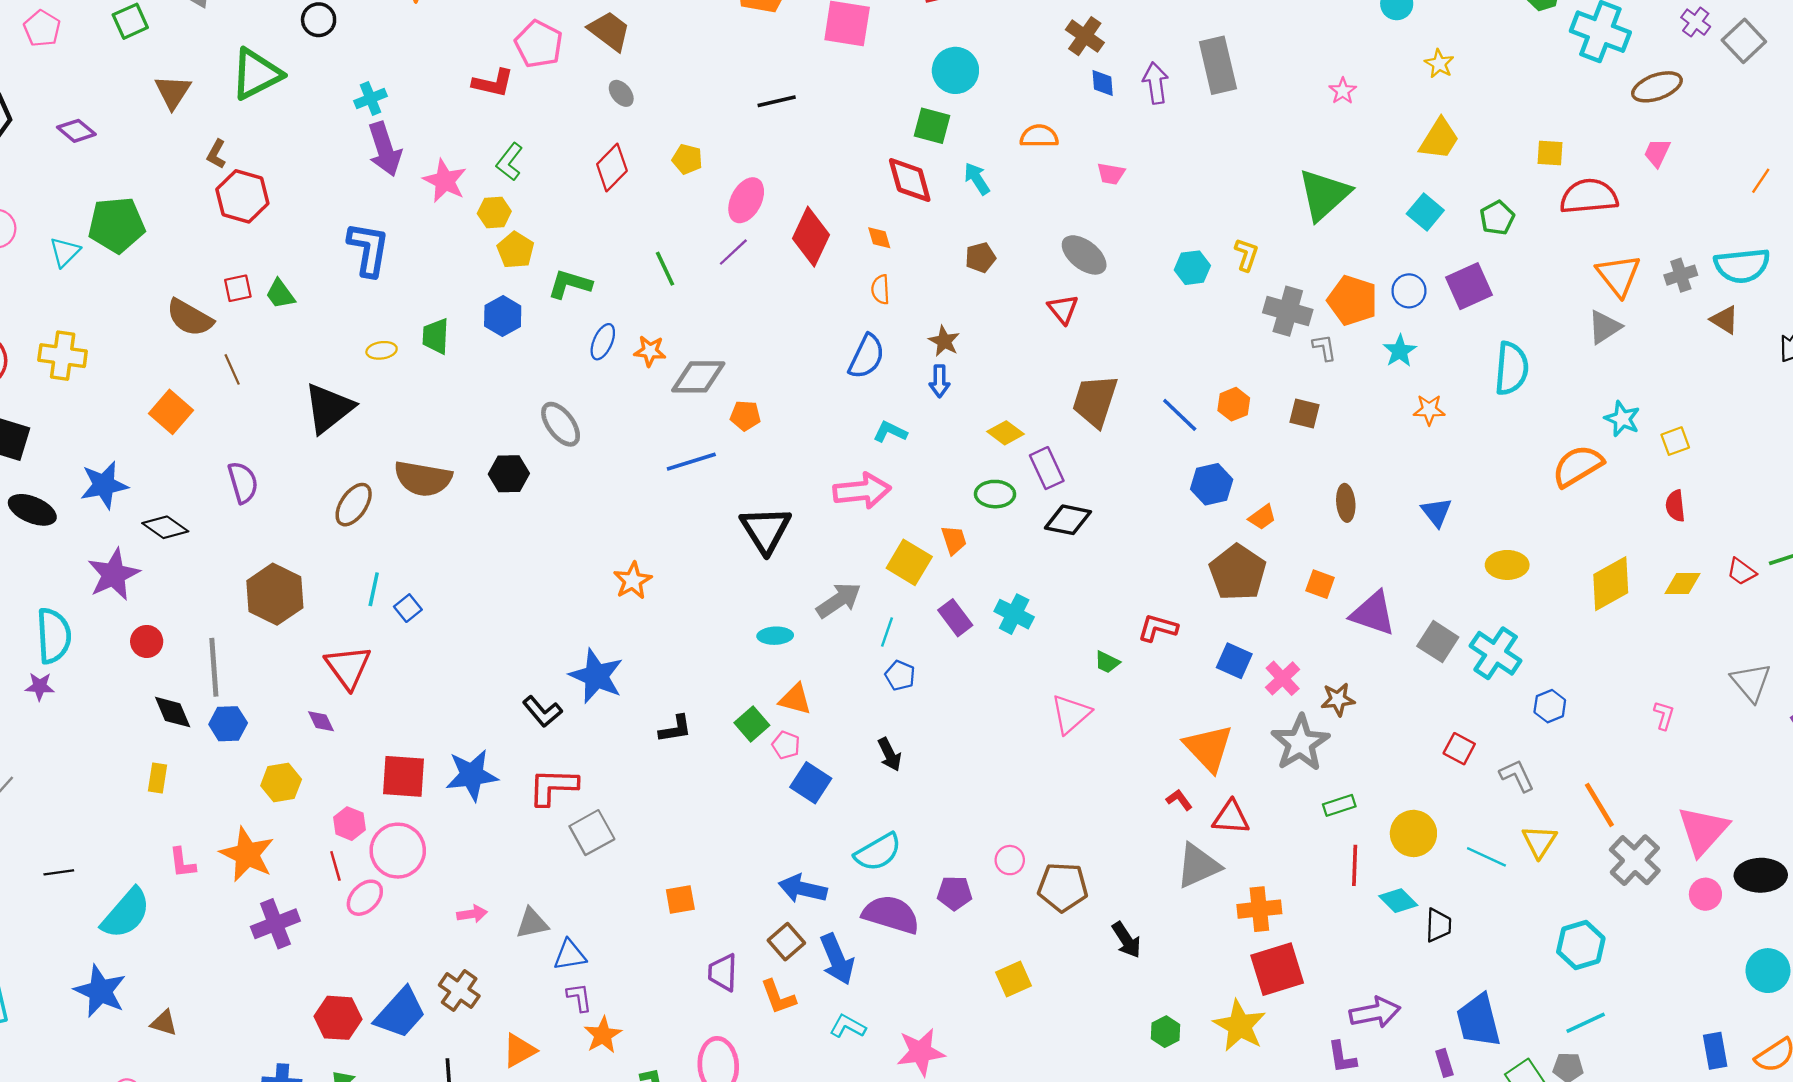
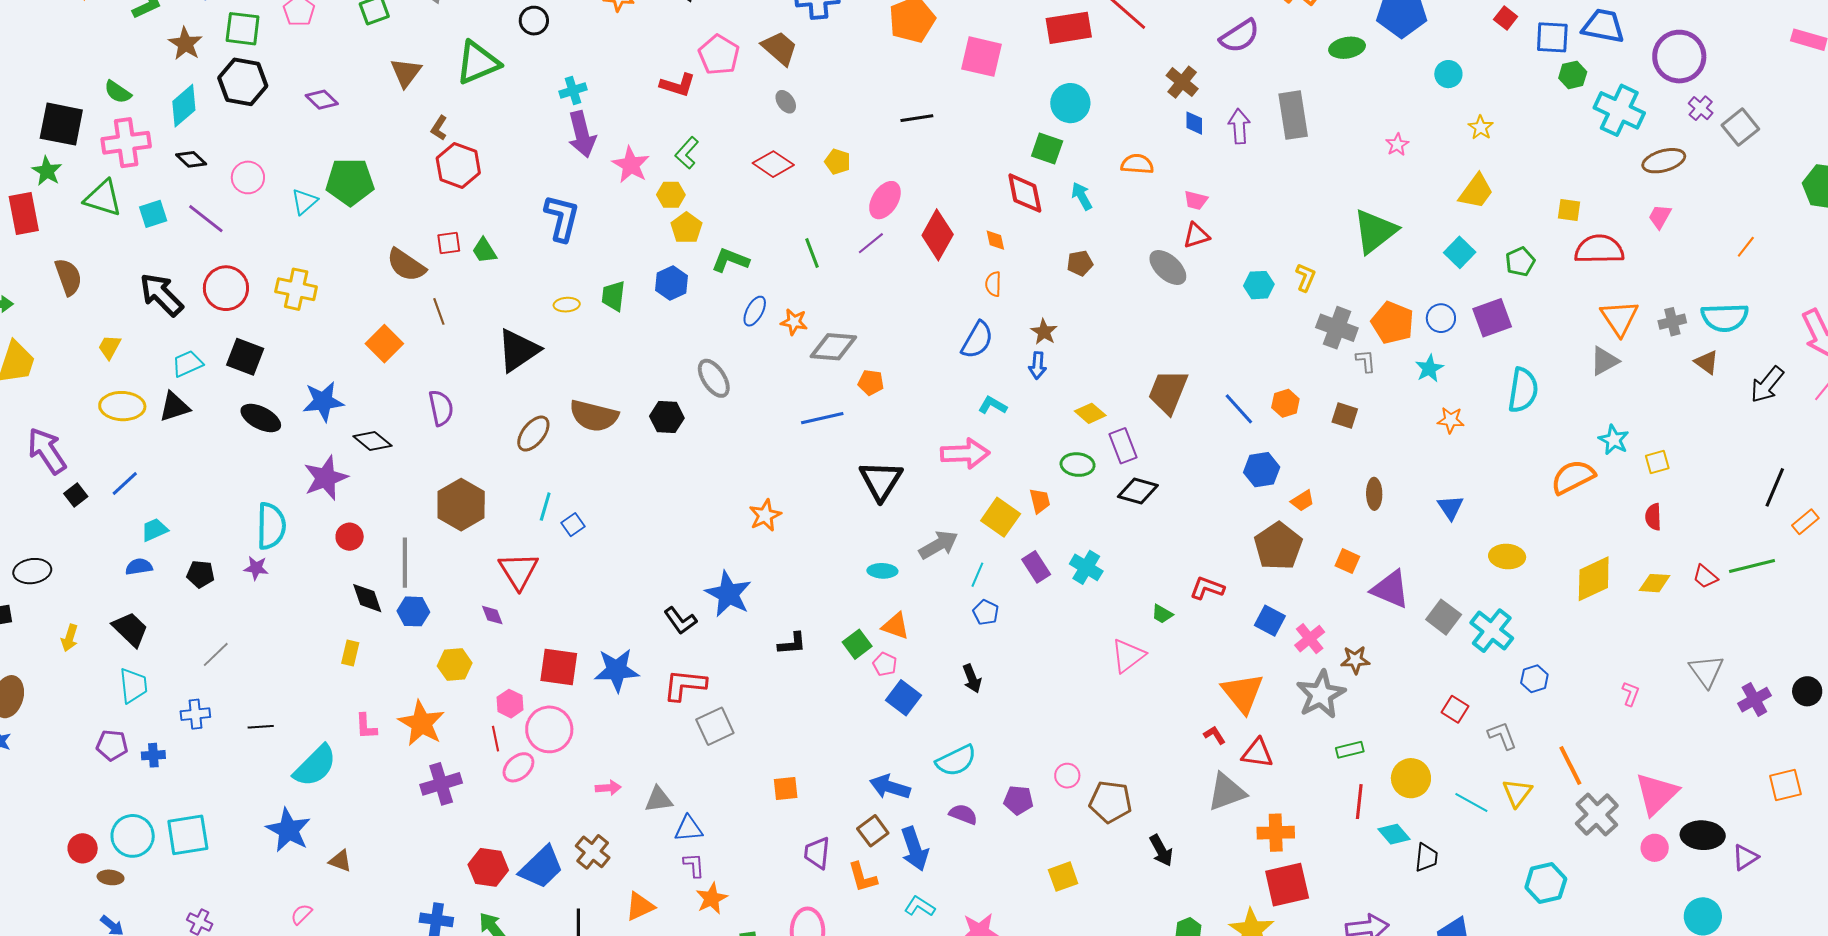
red diamond: (612, 168) -> (773, 164), turned 75
red triangle: (1063, 309) -> (1196, 235), moved, turned 48
purple semicircle: (891, 914) -> (963, 814), size x0.6

